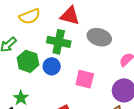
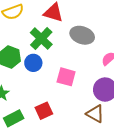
green cross: (59, 42) -> (41, 38), turned 30

